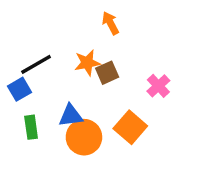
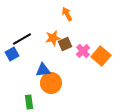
pink cross: (158, 86) -> (83, 51), moved
green rectangle: (31, 127) -> (29, 102), moved
orange square: (130, 127) -> (101, 56), moved

